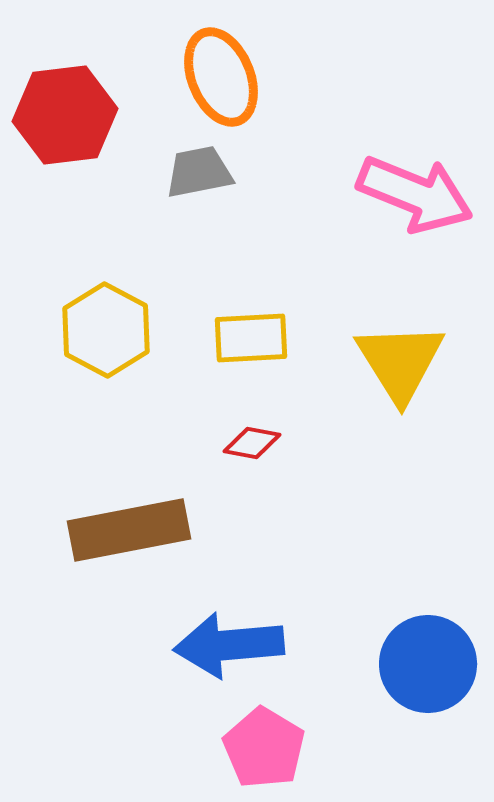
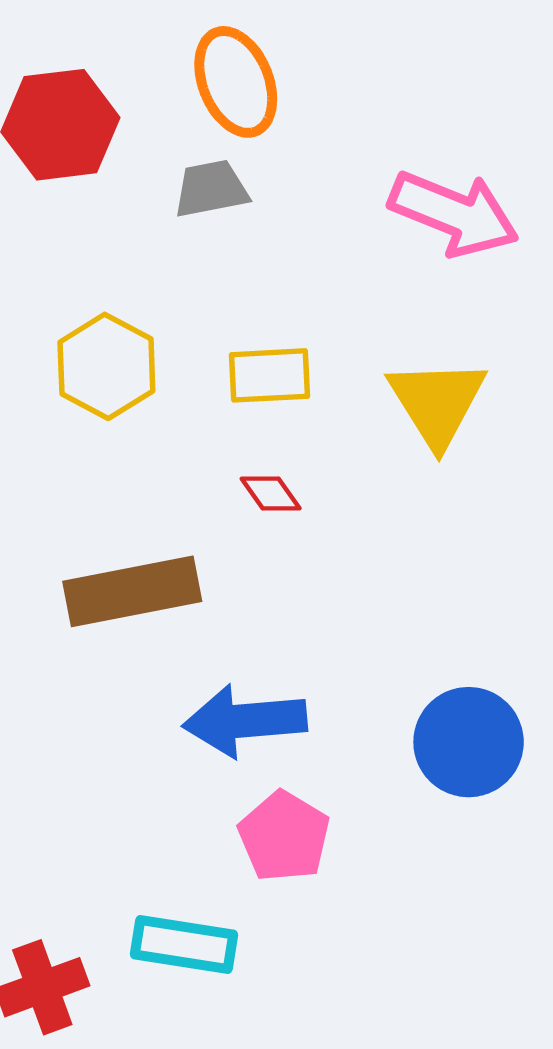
red diamond: (252, 443) -> (271, 494), turned 44

